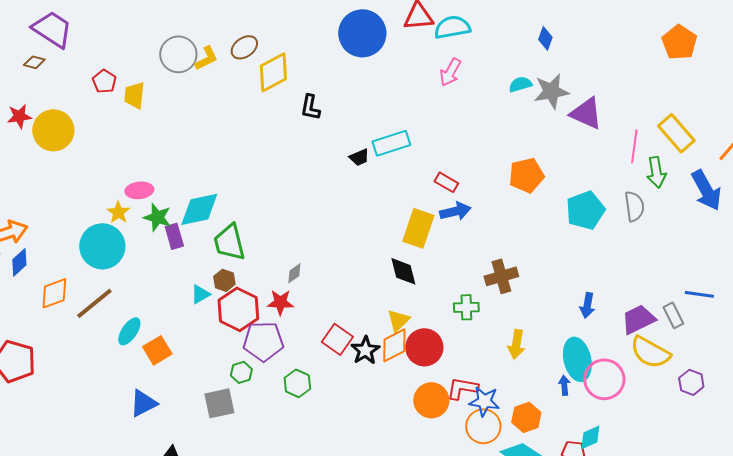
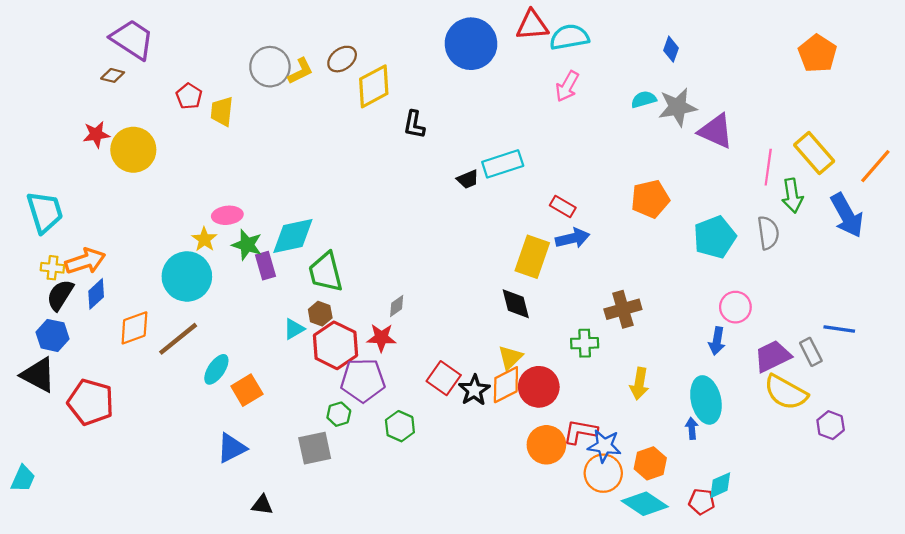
pink circle: (604, 379) -> (735, 307), moved, size x0.7

